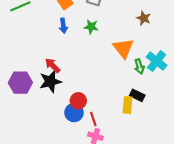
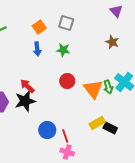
orange triangle: (123, 48) -> (93, 89), moved
black rectangle: (137, 95) -> (110, 128), moved
red circle: (78, 101) -> (67, 81), moved
yellow rectangle: (128, 105) -> (97, 123), turned 56

